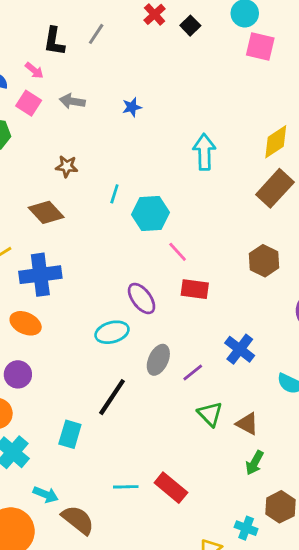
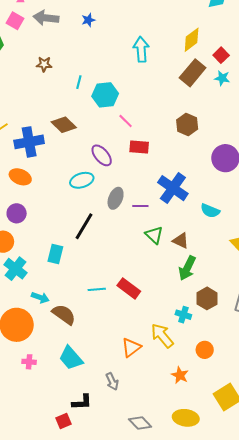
gray arrow: (72, 101) -> (46, 18), size x1.4
brown diamond: (46, 212) -> (64, 125), moved
blue cross: (240, 349) -> (173, 188), size x1.4
purple line: (193, 372) -> (140, 206), turned 42
green arrow: (255, 463) -> (187, 268), size x1.4

